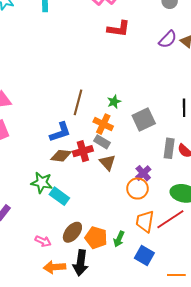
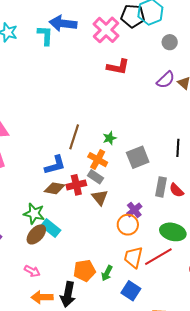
brown ellipse: (72, 232) -> (36, 234), moved
orange pentagon: (96, 238) -> (84, 271), turned -30

